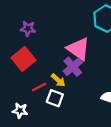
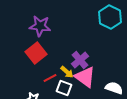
purple star: (28, 29) -> (40, 26), size x1.5
pink triangle: (78, 49) -> (85, 77), moved

